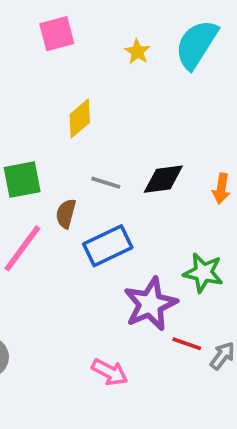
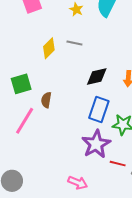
gray line: (106, 183) -> (74, 43), moved
blue rectangle: (108, 246) -> (99, 109), moved, turned -40

